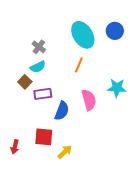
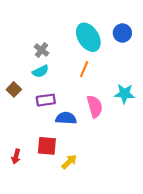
brown square: (25, 82) -> (14, 89), moved
blue semicircle: (62, 111) -> (66, 118), turned -108

